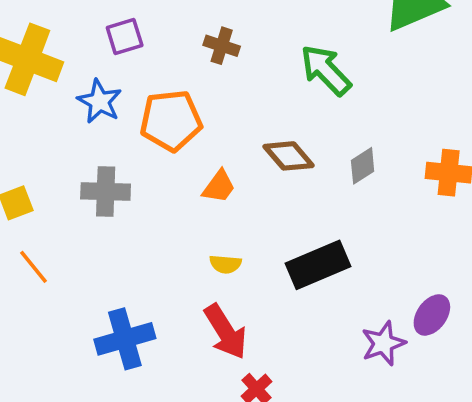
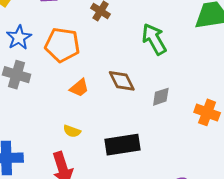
blue star: (100, 101) -> (19, 38), moved

